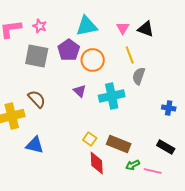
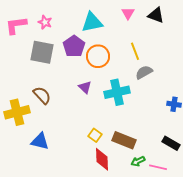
pink triangle: (123, 28) -> (128, 13), moved
black triangle: (146, 29) -> (156, 15), moved
gray semicircle: (139, 76) -> (144, 72), turned 42

